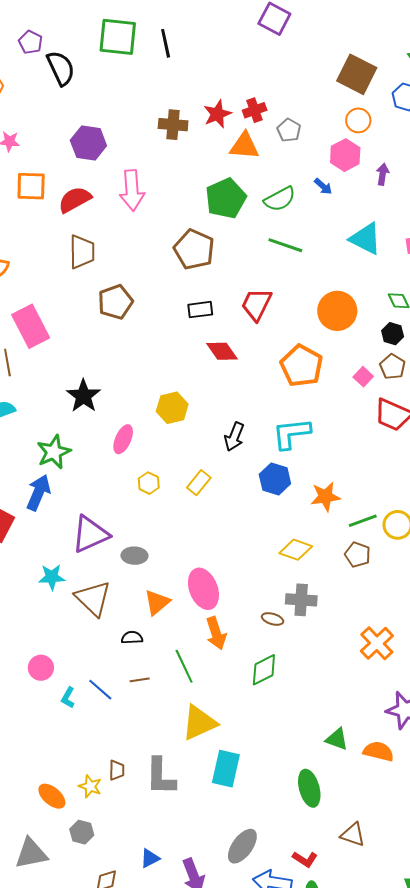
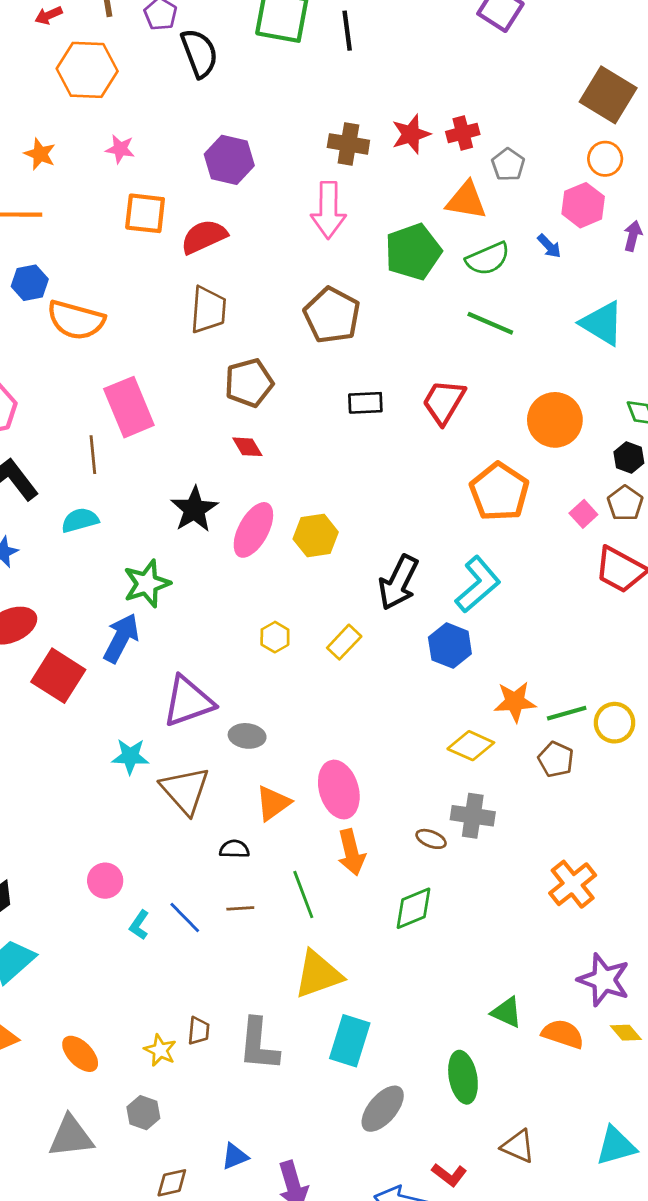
orange triangle: (244, 146) -> (466, 200), moved
pink arrow: (132, 190) -> (328, 210), moved
brown pentagon: (194, 249) -> (332, 315), moved
red diamond: (222, 351) -> (247, 447), moved, size x0.7
cyan L-shape: (291, 433) -> (478, 584), turned 141
black arrow: (234, 437) -> (398, 582), size x1.4
pink ellipse: (123, 439) -> (253, 530), moved, size x1.4
orange star: (325, 497) -> (515, 702), moved
orange ellipse: (52, 796) -> (80, 1054), moved
gray ellipse: (242, 846) -> (383, 1109), moved

